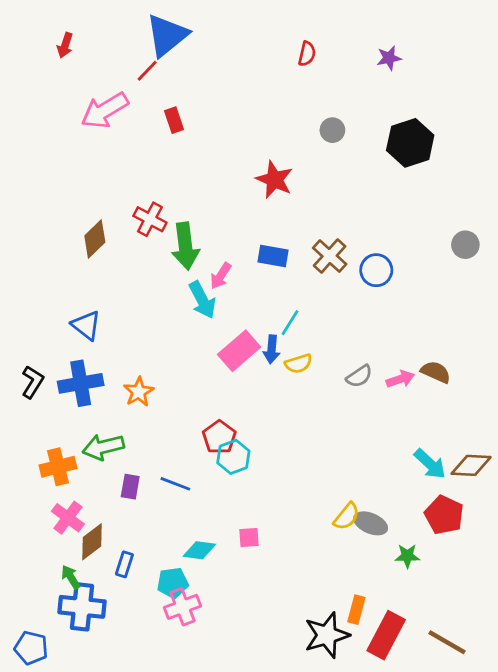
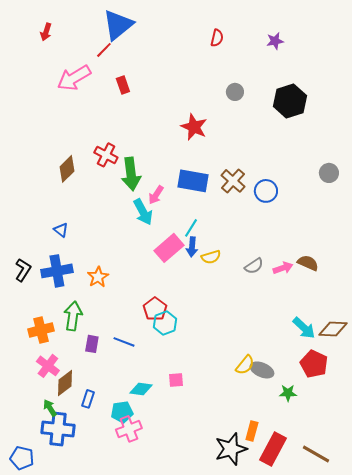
blue rectangle: (273, 256) -> (193, 181), size x1.4
cyan line: (290, 323) -> (191, 228), moved
blue triangle: (86, 325) -> (61, 230), size x0.7
green arrow: (103, 447) -> (73, 316), turned 112

